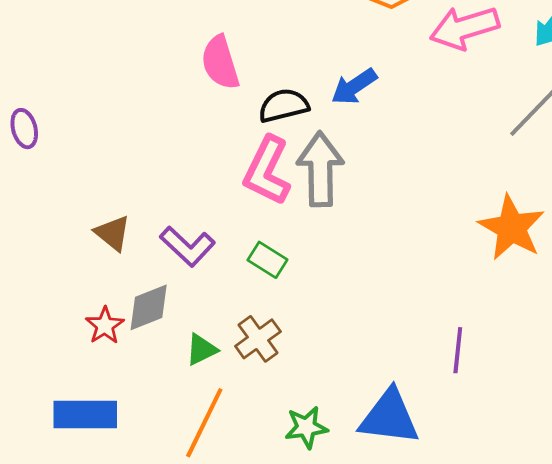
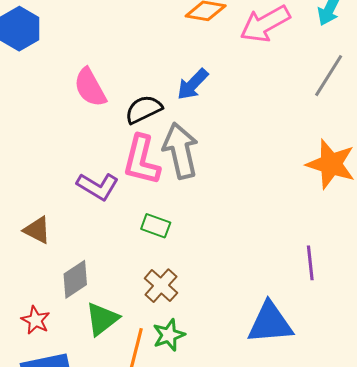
purple L-shape: (187, 246) -> (98, 186), moved
red star: (105, 325) -> (36, 320), moved
green triangle: (201, 350) -> (102, 319), moved, size x1.4
green star: (306, 427) -> (169, 335), moved

